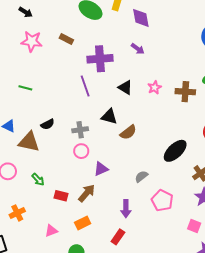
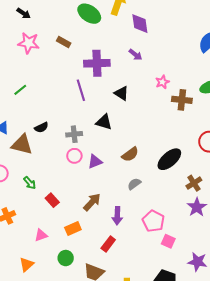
pink star: (155, 87) -> (162, 82), moved
green line: (25, 88) -> (20, 90), turned -56
brown semicircle: (128, 132) -> (130, 154), moved
purple triangle: (101, 169) -> (95, 162), moved
brown arrow: (87, 193) -> (92, 202), moved
red rectangle: (61, 196) -> (52, 200), turned 32
pink pentagon: (162, 201) -> (153, 221), moved
pink square: (194, 226) -> (168, 241), moved

